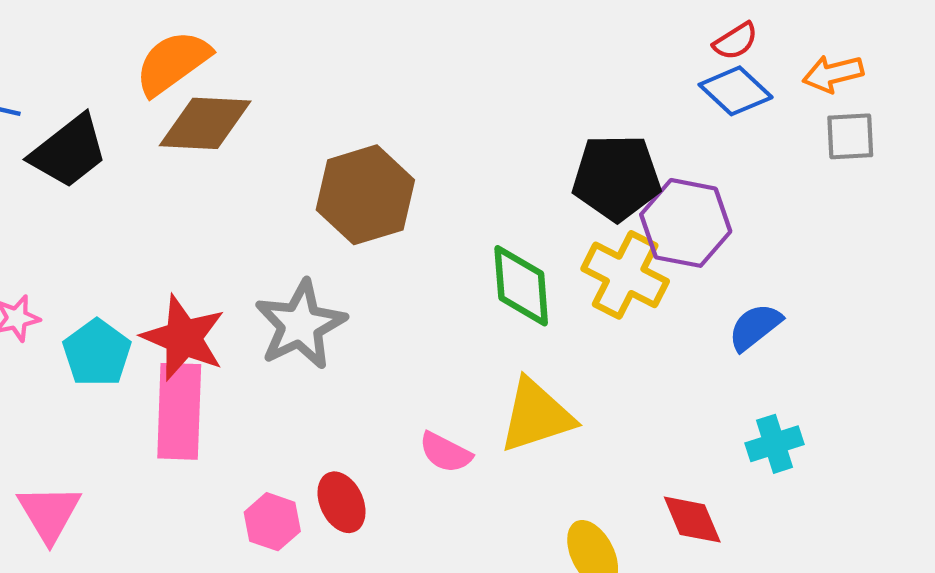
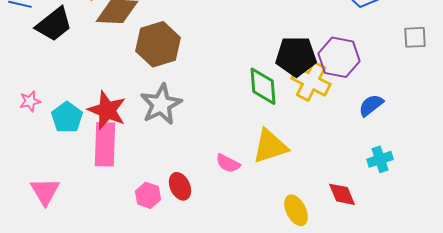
gray square: (850, 136) -> (415, 37), moved
black pentagon: (616, 178) -> (296, 56), moved
brown hexagon: (365, 195) -> (158, 44), moved

